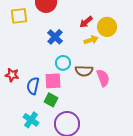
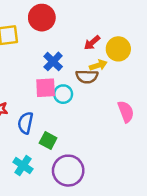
brown semicircle: (84, 71) -> (87, 77), moved
pink semicircle: (103, 78) -> (126, 112), moved
pink square: (53, 81) -> (46, 88), moved

